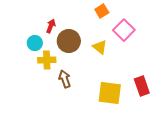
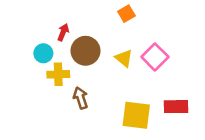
pink square: (124, 30) -> (155, 57), moved
red rectangle: (142, 86) -> (176, 107), turned -72

